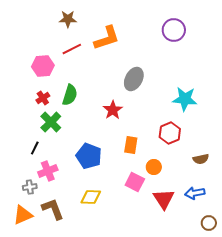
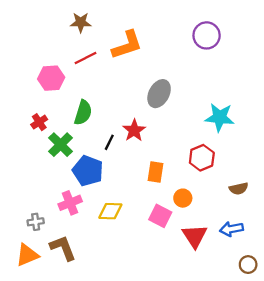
red cross: (43, 98) -> (39, 122), moved
black line: (35, 148) -> (109, 142), moved
blue pentagon: (89, 156) -> (88, 171), moved
pink cross: (48, 171) -> (70, 203), moved
yellow diamond: (91, 197) -> (110, 211), moved

